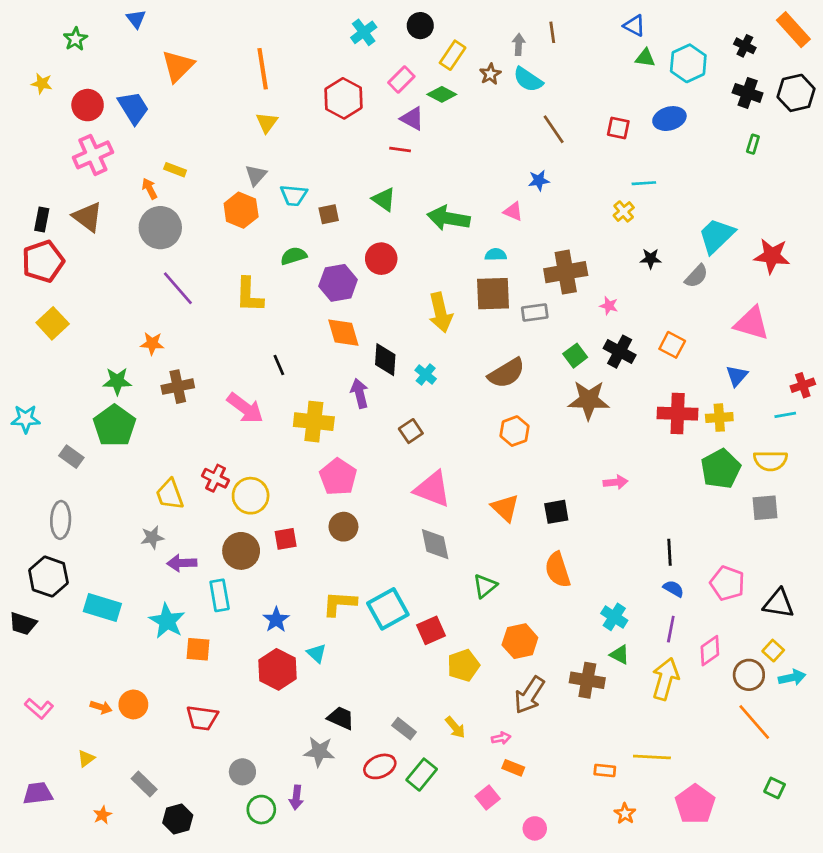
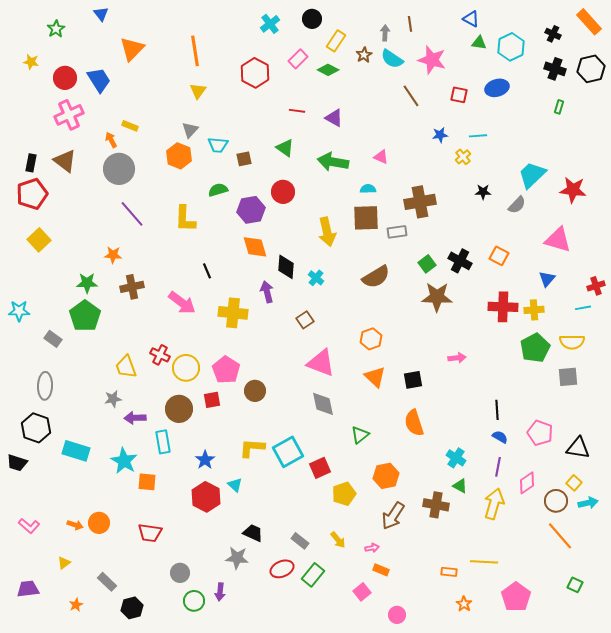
purple triangle: (412, 119) -> (334, 118), moved
blue star: (539, 180) -> (440, 135), moved
pink star: (609, 306) -> (432, 60), moved, size x2.0
orange hexagon: (515, 431) -> (371, 339), moved
pink pentagon: (338, 477) -> (226, 370), moved

